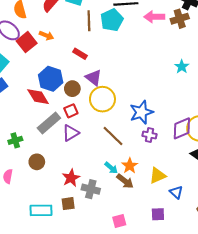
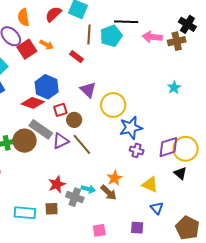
red rectangle: (80, 54) -> (77, 57), moved
brown circle: (72, 89) -> (74, 120), moved
red diamond: (38, 97) -> (33, 103), turned -45
yellow circle: (102, 99) -> (113, 105), moved
red square: (71, 111) -> (60, 110), moved
gray rectangle: (49, 123) -> (41, 129), turned 70
brown line: (113, 136) -> (82, 144), moved
brown circle: (37, 162) -> (25, 141), moved, size x1.5
cyan arrow: (111, 168) -> (88, 189), moved, turned -32
yellow triangle: (158, 176) -> (150, 185), moved, turned 42

